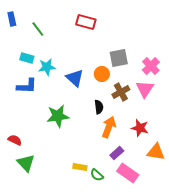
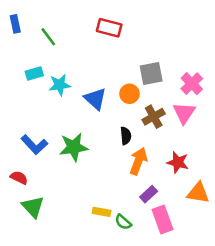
cyan rectangle: (27, 58) -> (34, 73), turned -32
blue L-shape: (27, 86) -> (34, 145), moved, turned 45
pink rectangle: (128, 173) -> (163, 220), turned 35

